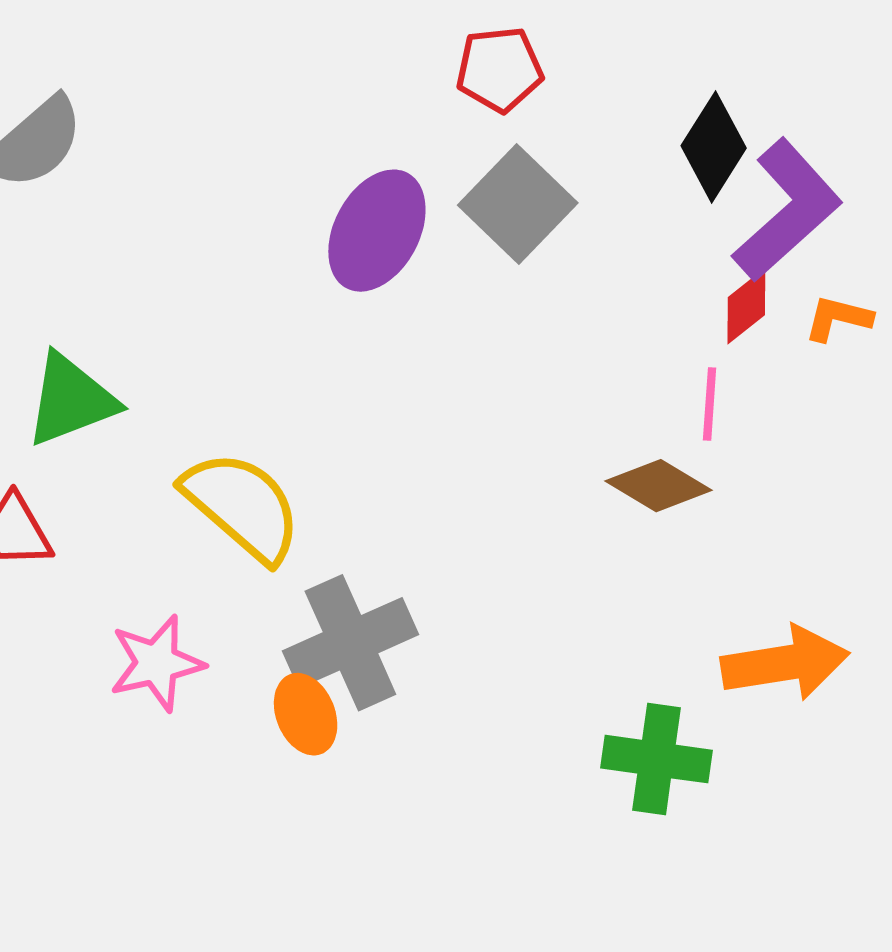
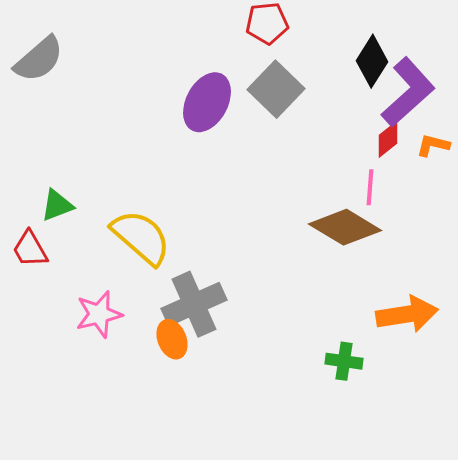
green triangle: (71, 400) -> (57, 205), moved, size x0.7
brown diamond: (659, 486) -> (345, 227), size x1.4
green cross: (657, 759) -> (344, 361), size x0.7

